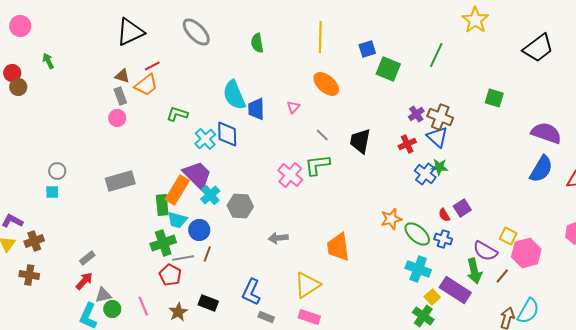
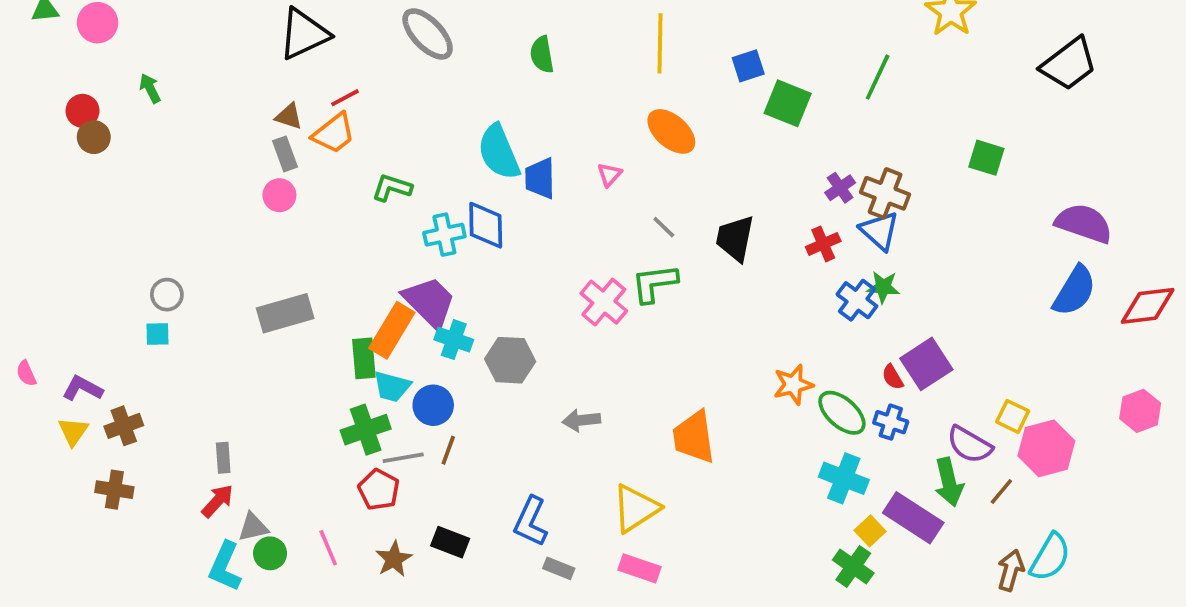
cyan cross: (205, 139) -> (444, 235), turned 30
cyan cross: (210, 195) -> (454, 340), turned -30
purple square: (462, 208) -> (926, 364), size x1.5
gray rectangle: (87, 258) -> (223, 458), turned -56

